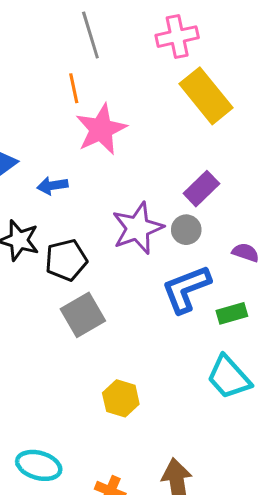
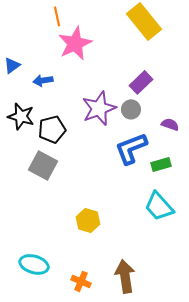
gray square: (83, 315) -> (43, 165), moved, turned -32

